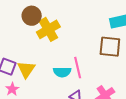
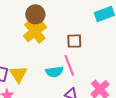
brown circle: (32, 16) -> (35, 14), moved
brown square: (110, 47) -> (74, 41), moved, size x0.7

